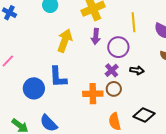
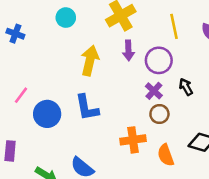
black arrow: (137, 70) -> (186, 87), turned -120
blue circle: (34, 88) -> (47, 114), moved
orange cross: (93, 94) -> (133, 140), moved

